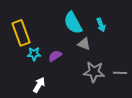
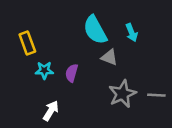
yellow rectangle: (21, 33) -> (27, 43), size x0.7
purple semicircle: (55, 56) -> (72, 73), turned -40
gray star: (94, 72) -> (122, 94), turned -30

